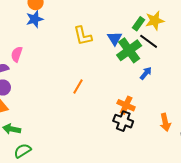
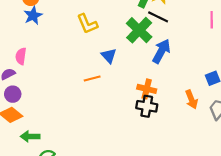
blue triangle: (115, 38) -> (109, 56), moved
blue arrow: (146, 73) -> (161, 51), size x1.6
orange line: (78, 87) -> (92, 79), turned 56

